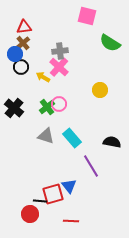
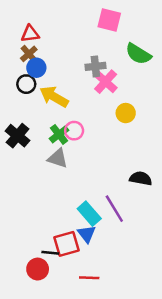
gray cross: (60, 51) -> (95, 66), moved
blue circle: (15, 54) -> (36, 68), moved
pink cross: (59, 67) -> (106, 82), moved
yellow arrow: (43, 77) -> (54, 97), size x1.6
gray triangle: (46, 136) -> (58, 158), moved
cyan rectangle: (72, 138) -> (89, 214), moved

